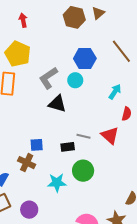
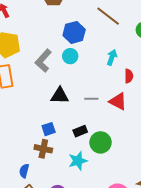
black triangle: (57, 104) -> (60, 96), moved
gray line: (84, 136) -> (91, 99), moved
black rectangle: (68, 147) -> (80, 131), moved

